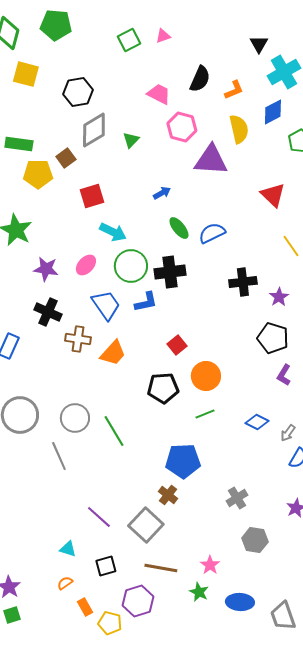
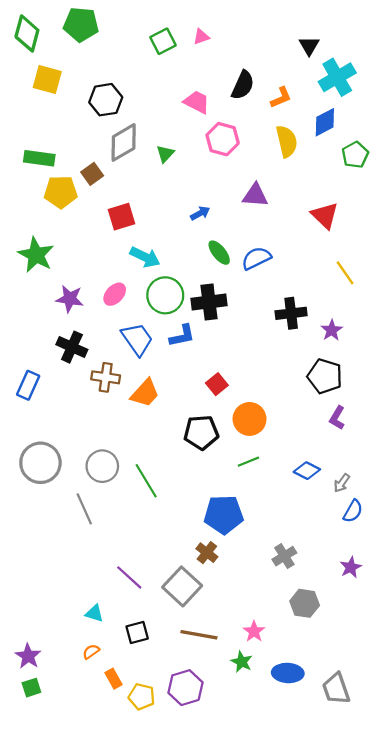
purple triangle: (211, 160) -> (255, 195), moved, size x0.7
purple hexagon: (138, 601) -> (185, 688), moved

